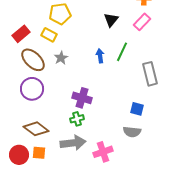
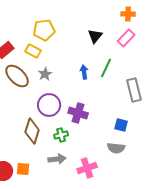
purple circle: (32, 89) -> (49, 105), moved
purple cross: (82, 98) -> (78, 113), moved
brown diamond: (36, 129) -> (32, 131), moved, turned 70
gray arrow: (73, 143) -> (57, 159), size x0.7

